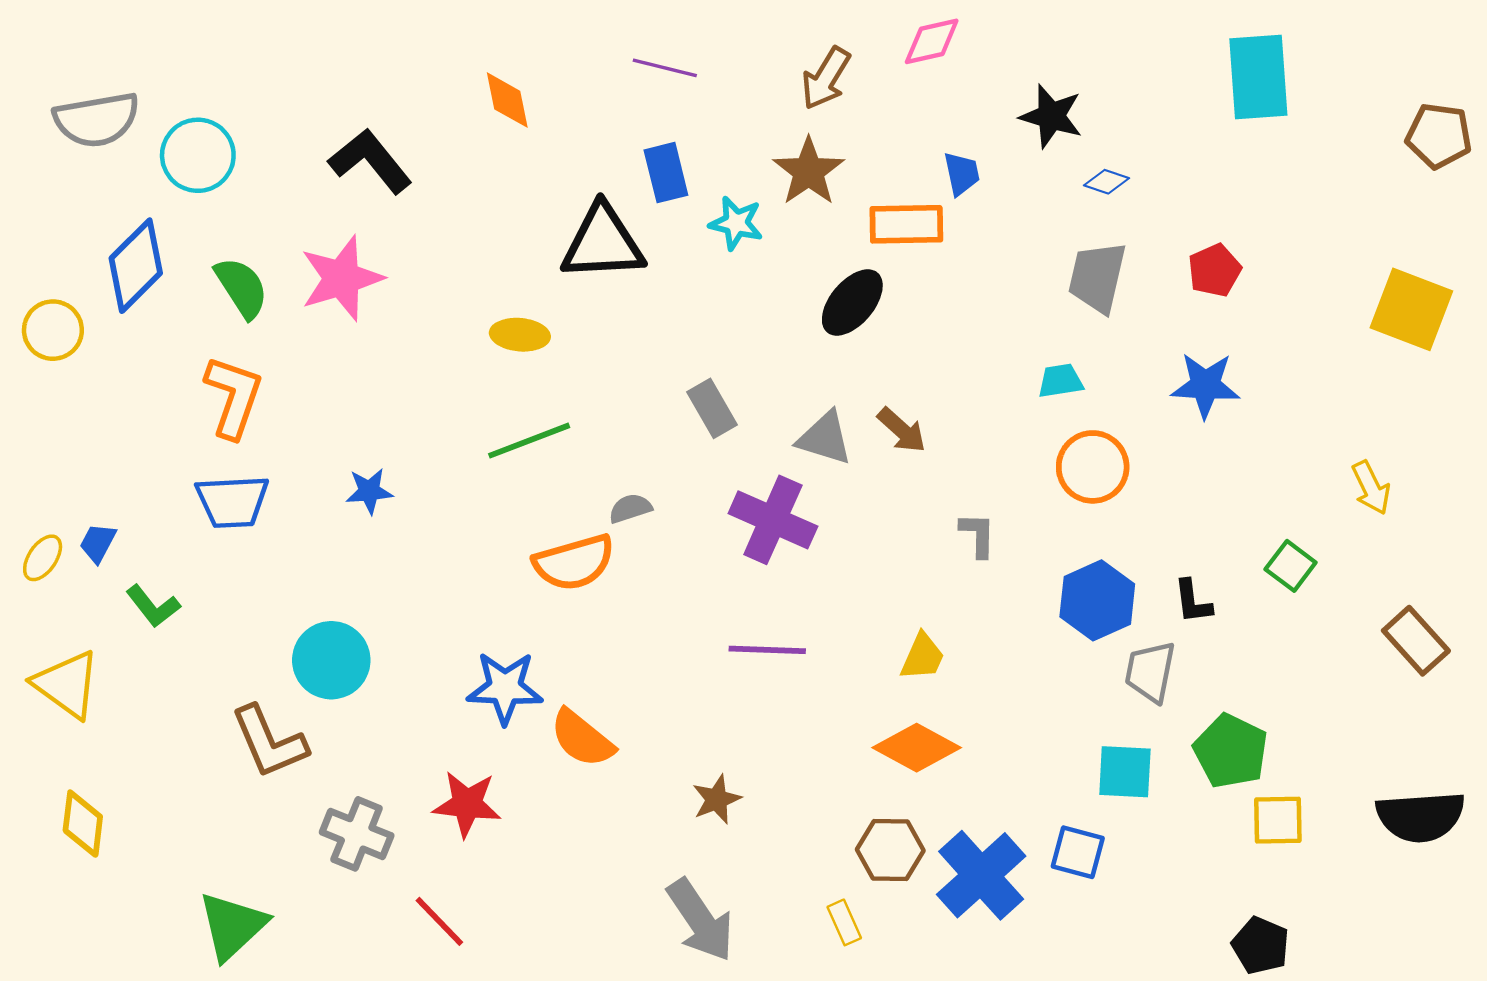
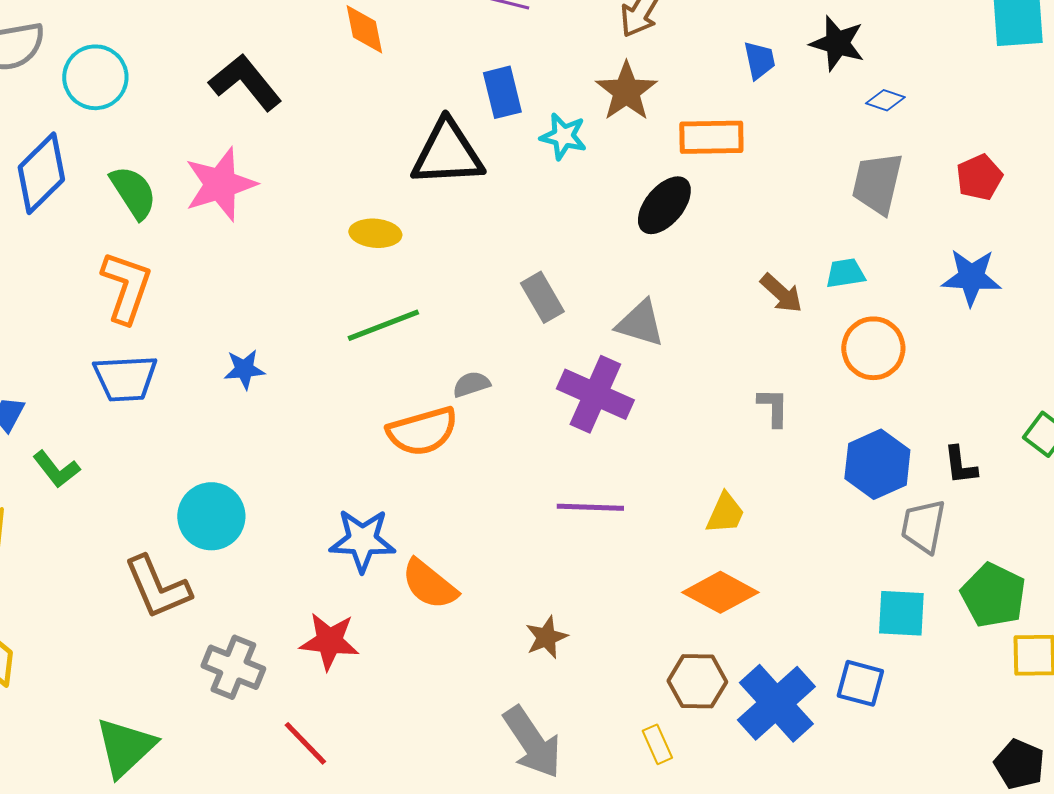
blue trapezoid: (962, 174) -> (759, 60), moved
brown arrow: (902, 430) -> (781, 293), moved

